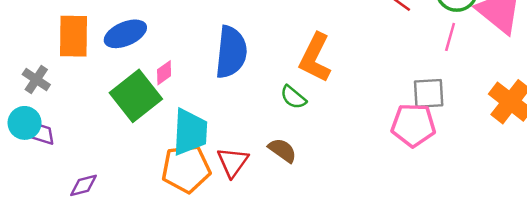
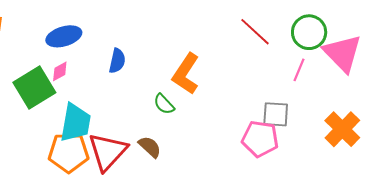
blue ellipse: (125, 34) -> (64, 36), moved
blue semicircle: (231, 52) -> (117, 61), size x0.6
red triangle: (233, 162) -> (108, 152), size x1.5

